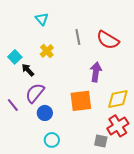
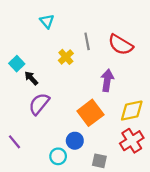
yellow cross: (47, 51) -> (66, 57), moved
orange square: (81, 101) -> (90, 113), turned -30
purple line: (13, 105) -> (15, 142), moved
blue circle: (45, 113) -> (75, 141), moved
gray square: (101, 141) -> (99, 161), moved

